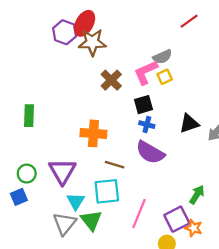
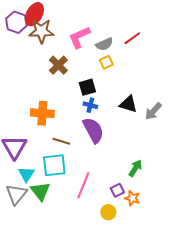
red line: (189, 21) -> (132, 38), moved
pink L-shape: (146, 72) -> (79, 37), moved
black triangle: (189, 123) -> (128, 104), turned 36
purple semicircle: (150, 152) -> (93, 130), turned -148
purple square: (177, 219) -> (117, 190), size x0.6

